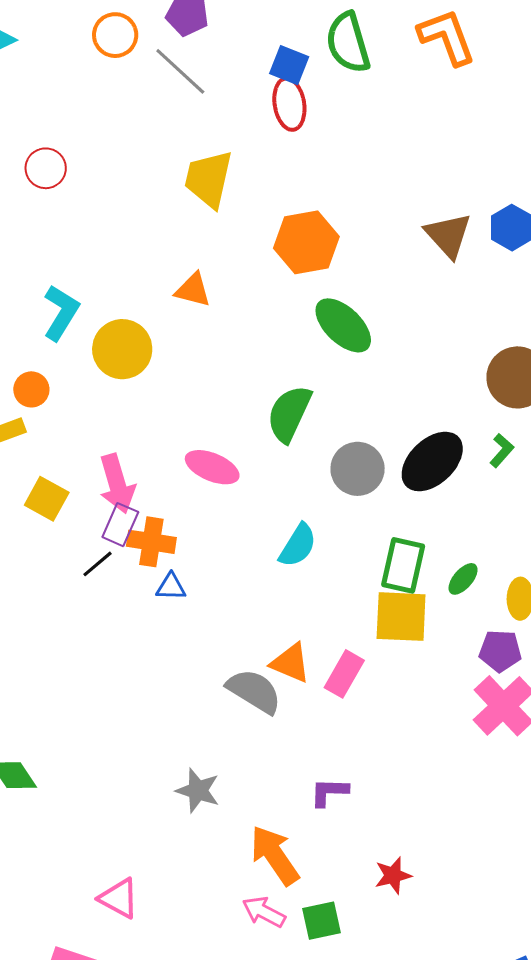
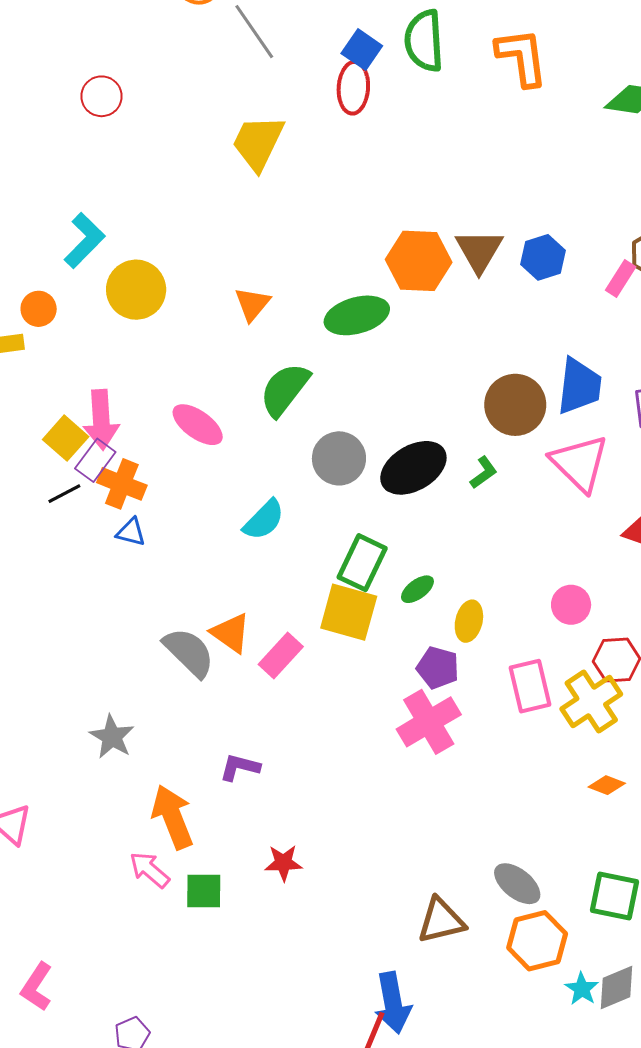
orange hexagon: (306, 242) -> (419, 261), moved
orange triangle: (193, 290) -> (252, 304), moved, turned 42
green ellipse: (343, 325) -> (357, 315), turned -72
yellow square: (47, 499) -> (66, 438), moved

